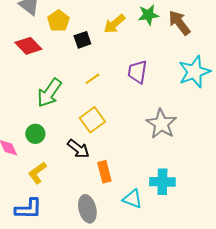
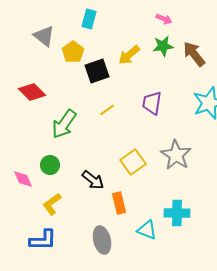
black square: (82, 40) -> (97, 71), size x1.4
red diamond: (28, 46) -> (32, 92), moved
yellow square: (92, 120) -> (133, 162), moved

